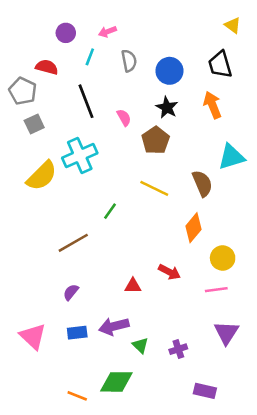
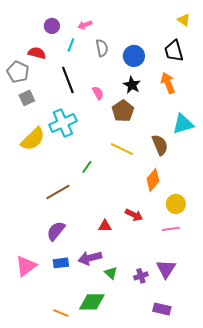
purple semicircle: (71, 292) -> (56, 231), size x1.5
purple triangle: (226, 333) -> (166, 269), moved
pink triangle: (33, 336) -> (26, 266), turned 40

